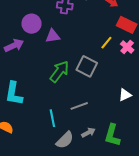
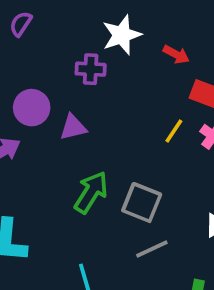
gray square: (87, 66) -> (142, 203), moved
gray line: (79, 106) -> (152, 249), moved

